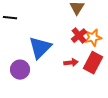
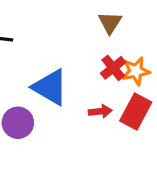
blue triangle: (40, 48) -> (50, 87), turned -45

